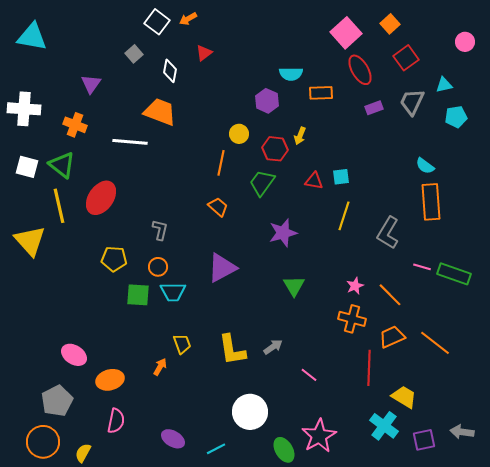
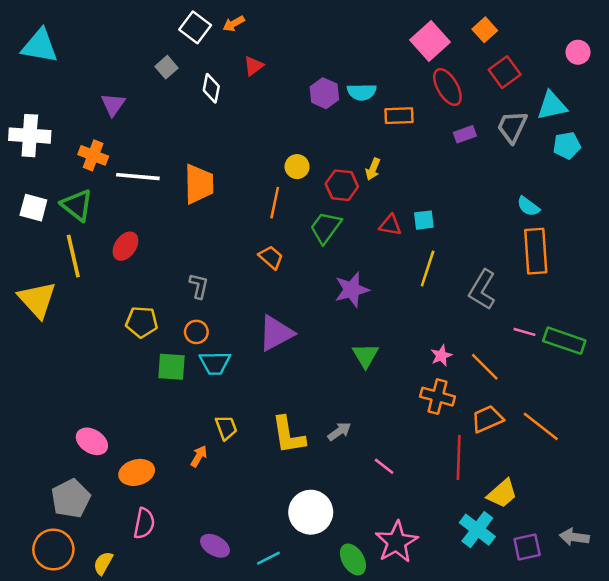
cyan triangle: (444, 85) -> (552, 106), size x1.5
purple hexagon: (267, 101) -> (324, 93), moved
orange trapezoid: (160, 112) -> (199, 184), moved, turned 68
white line: (130, 142) -> (138, 177), moved
red ellipse: (101, 198) -> (125, 246), size x0.7
yellow trapezoid: (404, 397) -> (502, 494), turned 108

